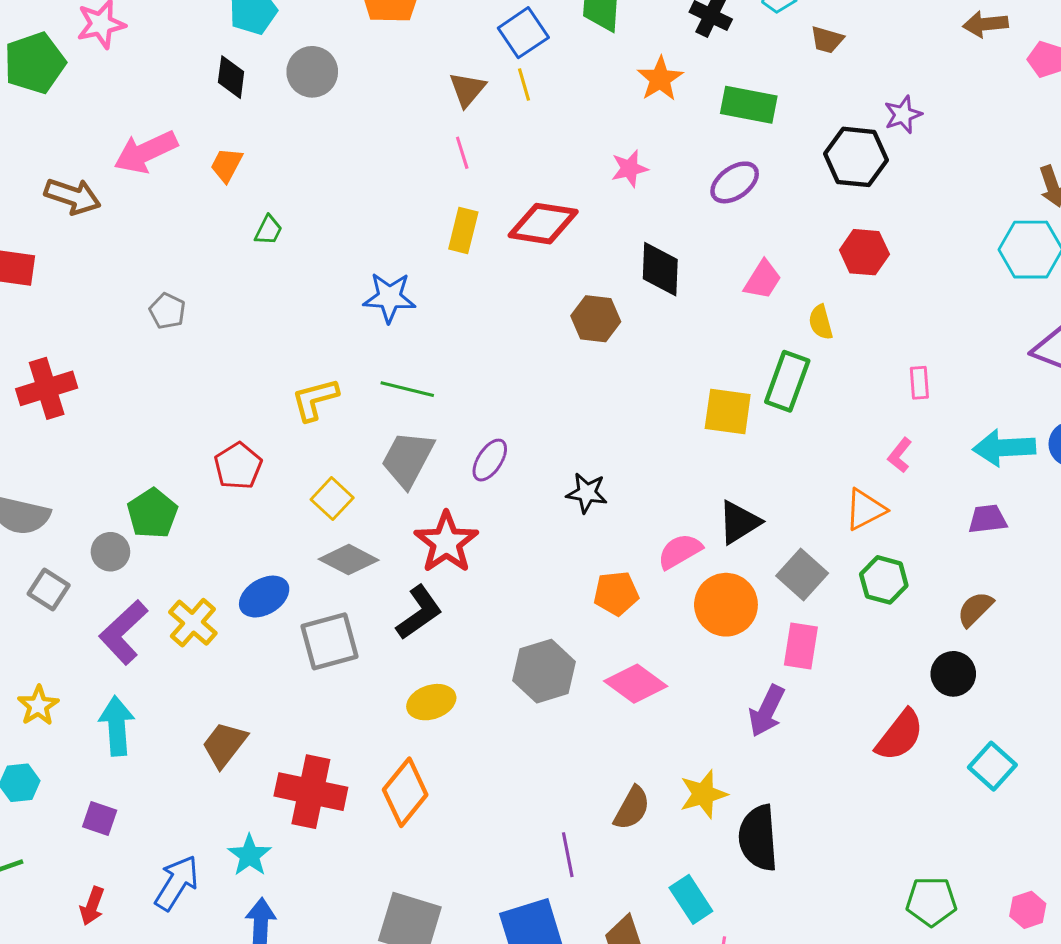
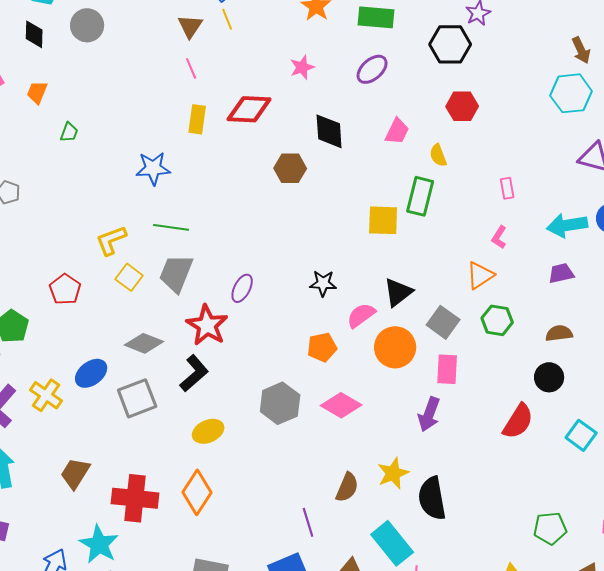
purple ellipse: (490, 460) -> (242, 288), moved
black star: (587, 493) -> (323, 283), moved
yellow square: (332, 499) -> (129, 277), moved
brown semicircle: (975, 609) -> (559, 333), turned 44
cyan star: (250, 855) -> (99, 544), size x1.4
cyan rectangle: (691, 899) -> (392, 543), size x1.4

